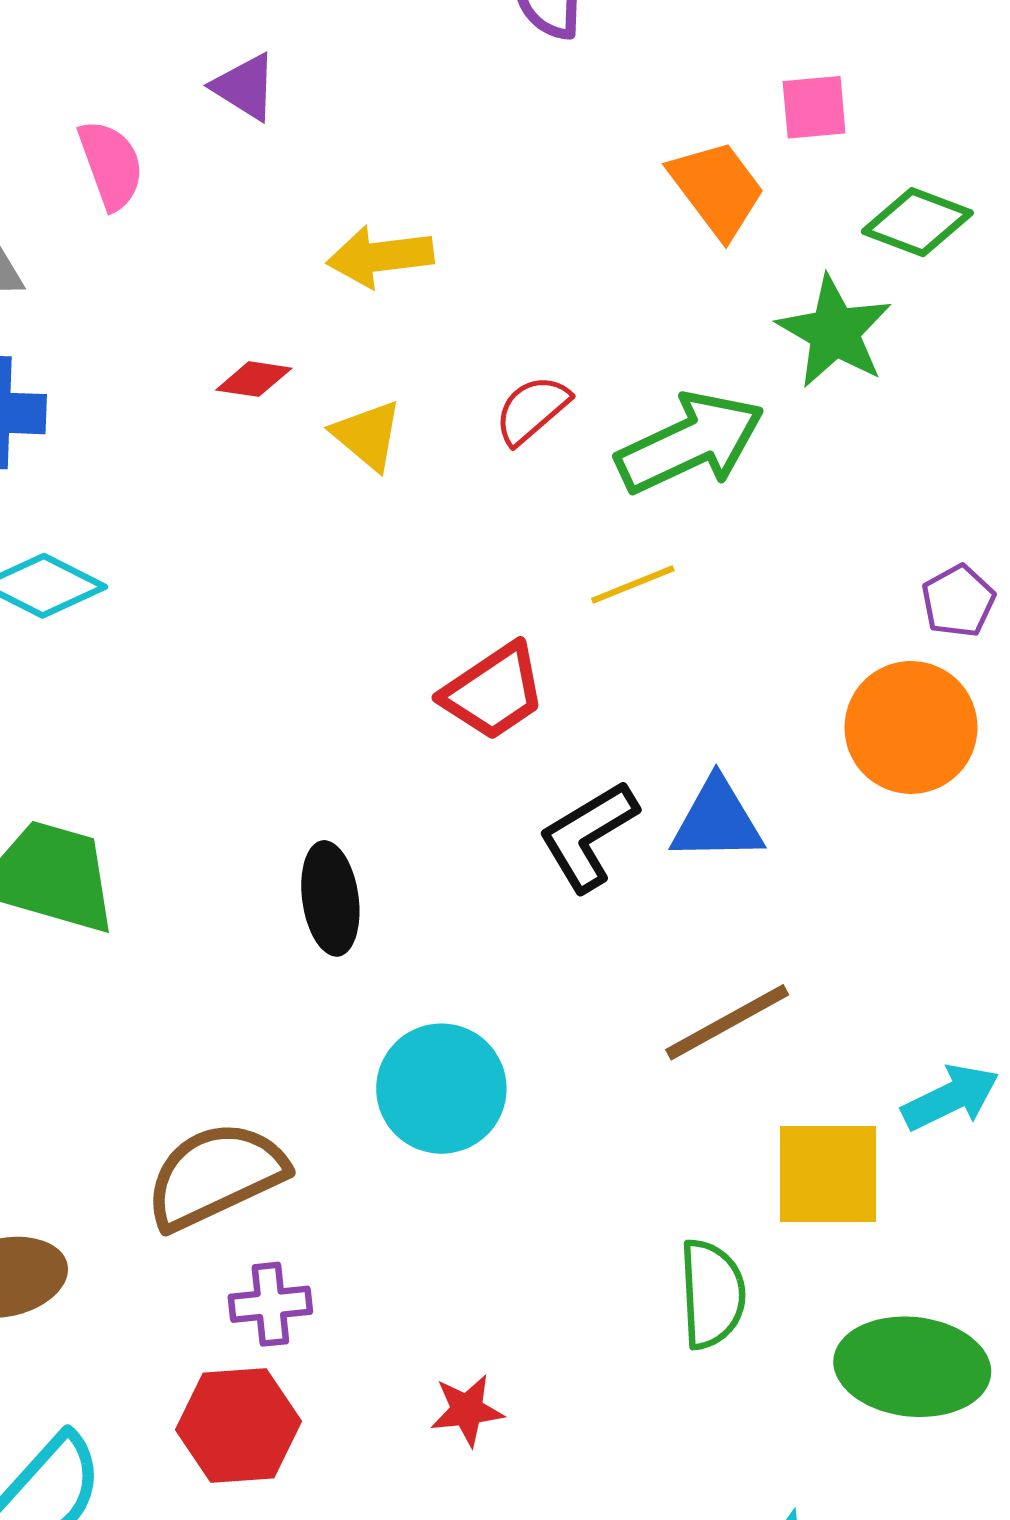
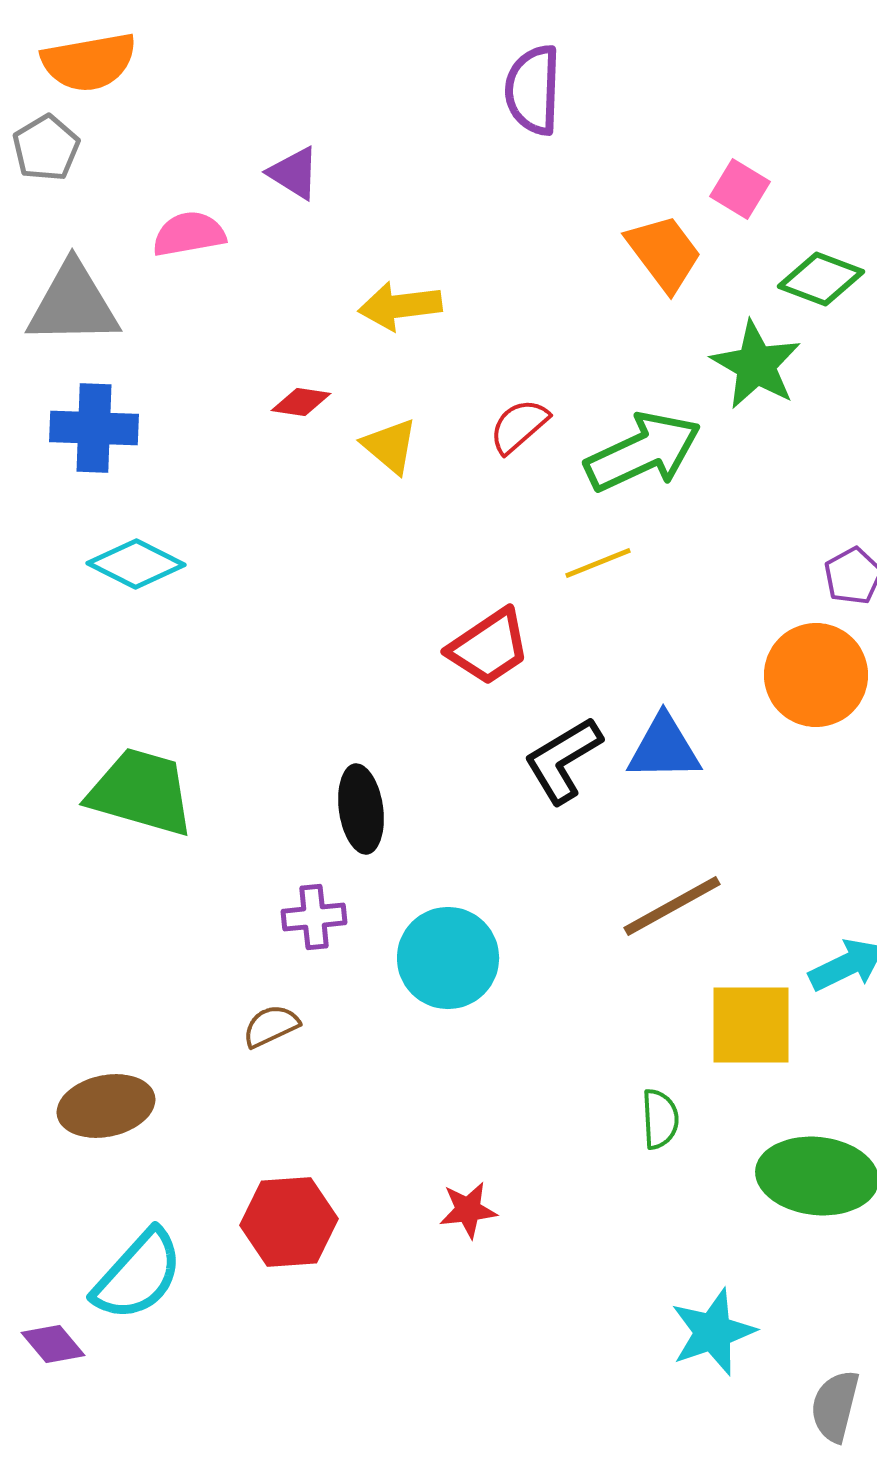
pink square: (814, 107) -> (740, 189), turned 36
pink semicircle: (111, 165) -> (189, 234), turned -80
brown semicircle: (216, 1175) -> (271, 1026), size x0.5
green semicircle: (712, 1294) -> (660, 1119), size x0.7
purple cross: (270, 1304) -> (314, 917), moved

